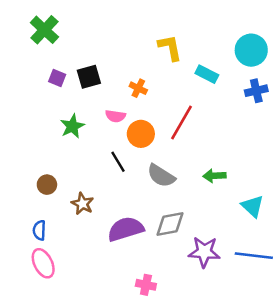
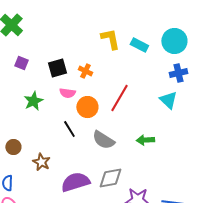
cyan rectangle: (207, 74) -> (139, 45), moved
black square: (89, 77) -> (57, 68), moved
cyan triangle: (253, 206) -> (168, 100), moved

